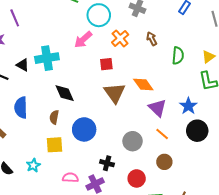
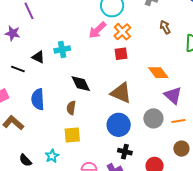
orange cross: (120, 38) -> (122, 32), moved
cyan cross: (47, 58) -> (62, 50), size x0.7
brown triangle: (115, 93) -> (121, 93), moved, turned -30
blue circle: (84, 129) -> (119, 125), moved
orange line: (162, 134) -> (178, 121), turned -48
gray circle: (133, 141) -> (153, 118), moved

